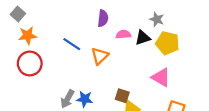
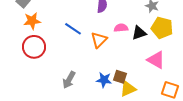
pink semicircle: (123, 34) -> (121, 28), moved
black triangle: (143, 38) -> (139, 33), moved
blue star: (85, 99) -> (104, 80), moved

